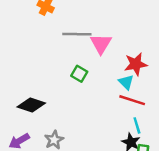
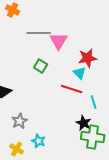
red line: (132, 100) -> (72, 89), moved
cyan line: (137, 125) -> (94, 102), moved

